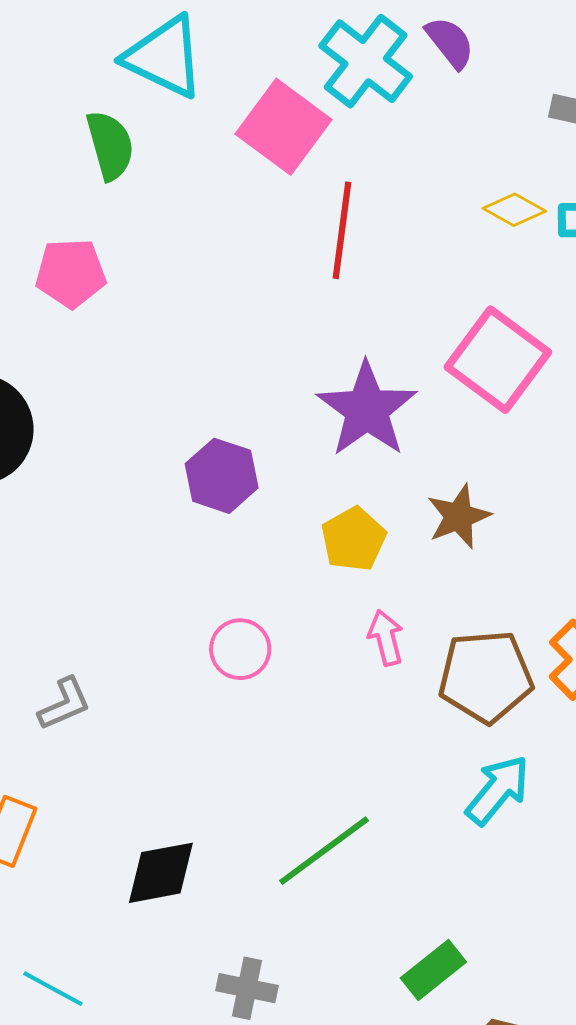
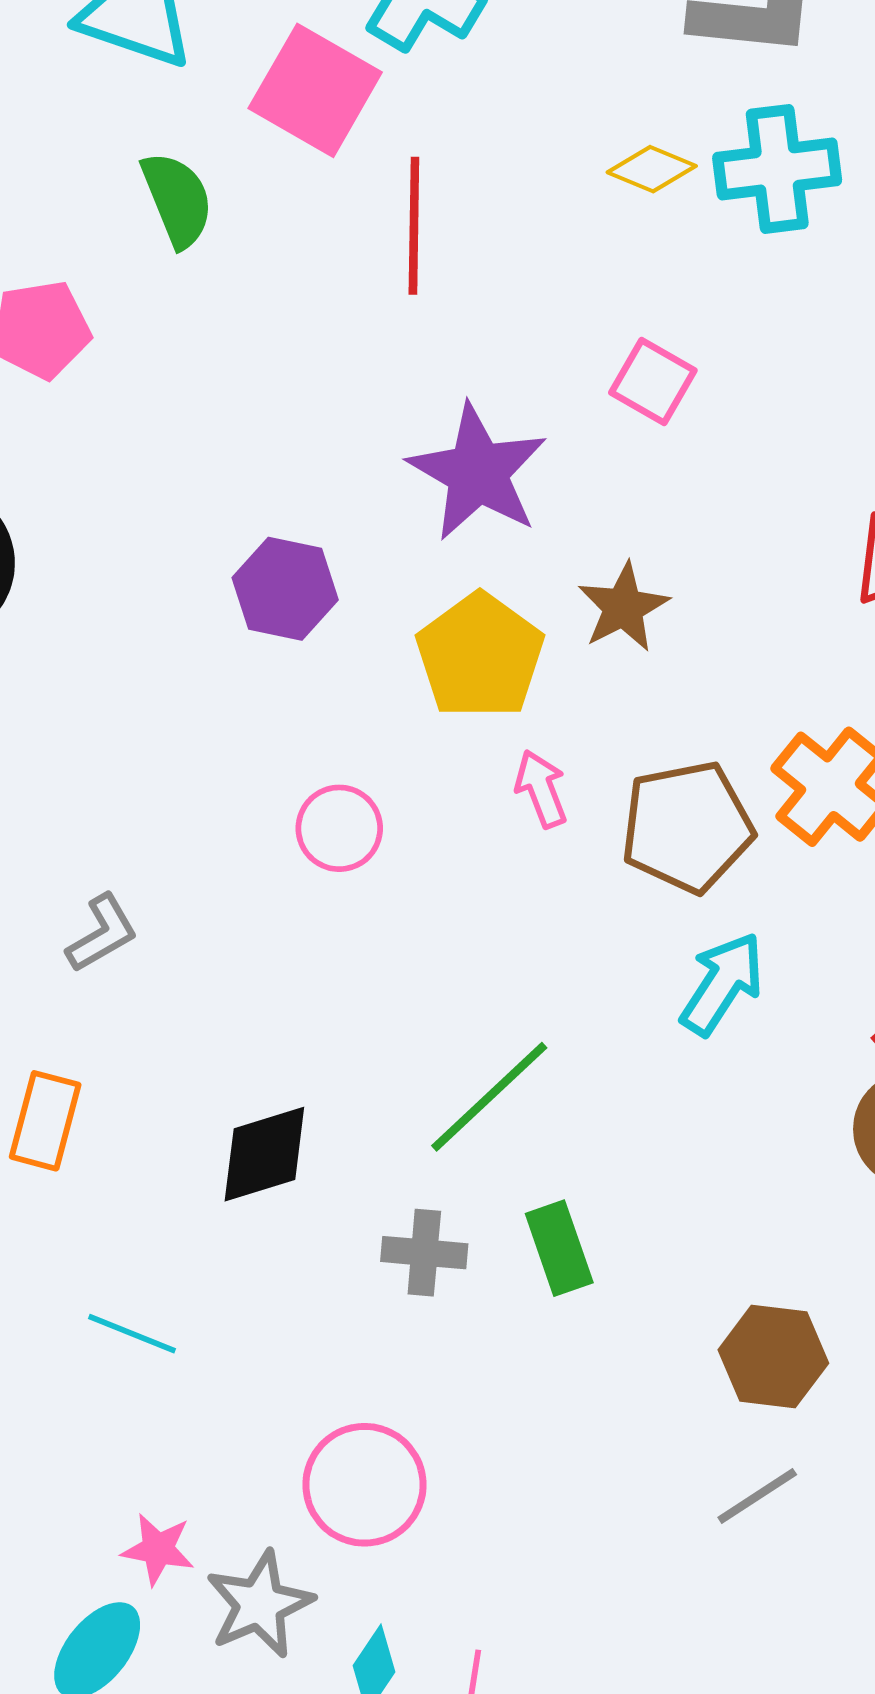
green semicircle: (110, 145) -> (177, 199), moved
pink square: (498, 360) -> (653, 381), size x0.6
yellow pentagon: (354, 539) -> (480, 656), size x1.4
green rectangle: (433, 970) -> (559, 1248), moved, turned -64
gray cross: (247, 988) -> (424, 1253), moved

